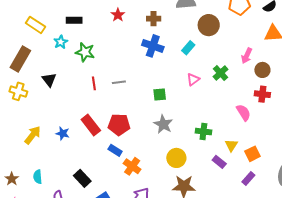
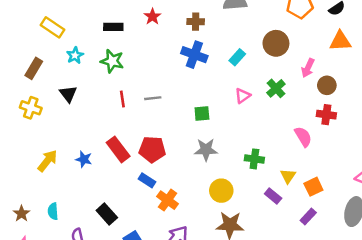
black rectangle: (74, 20) -> (113, 27), moved
brown circle: (209, 25) -> (276, 43), moved
cyan star: (61, 42) -> (75, 55), moved
brown rectangle: (20, 59) -> (34, 68), size x0.7
gray star: (163, 124) -> (206, 150), turned -30

